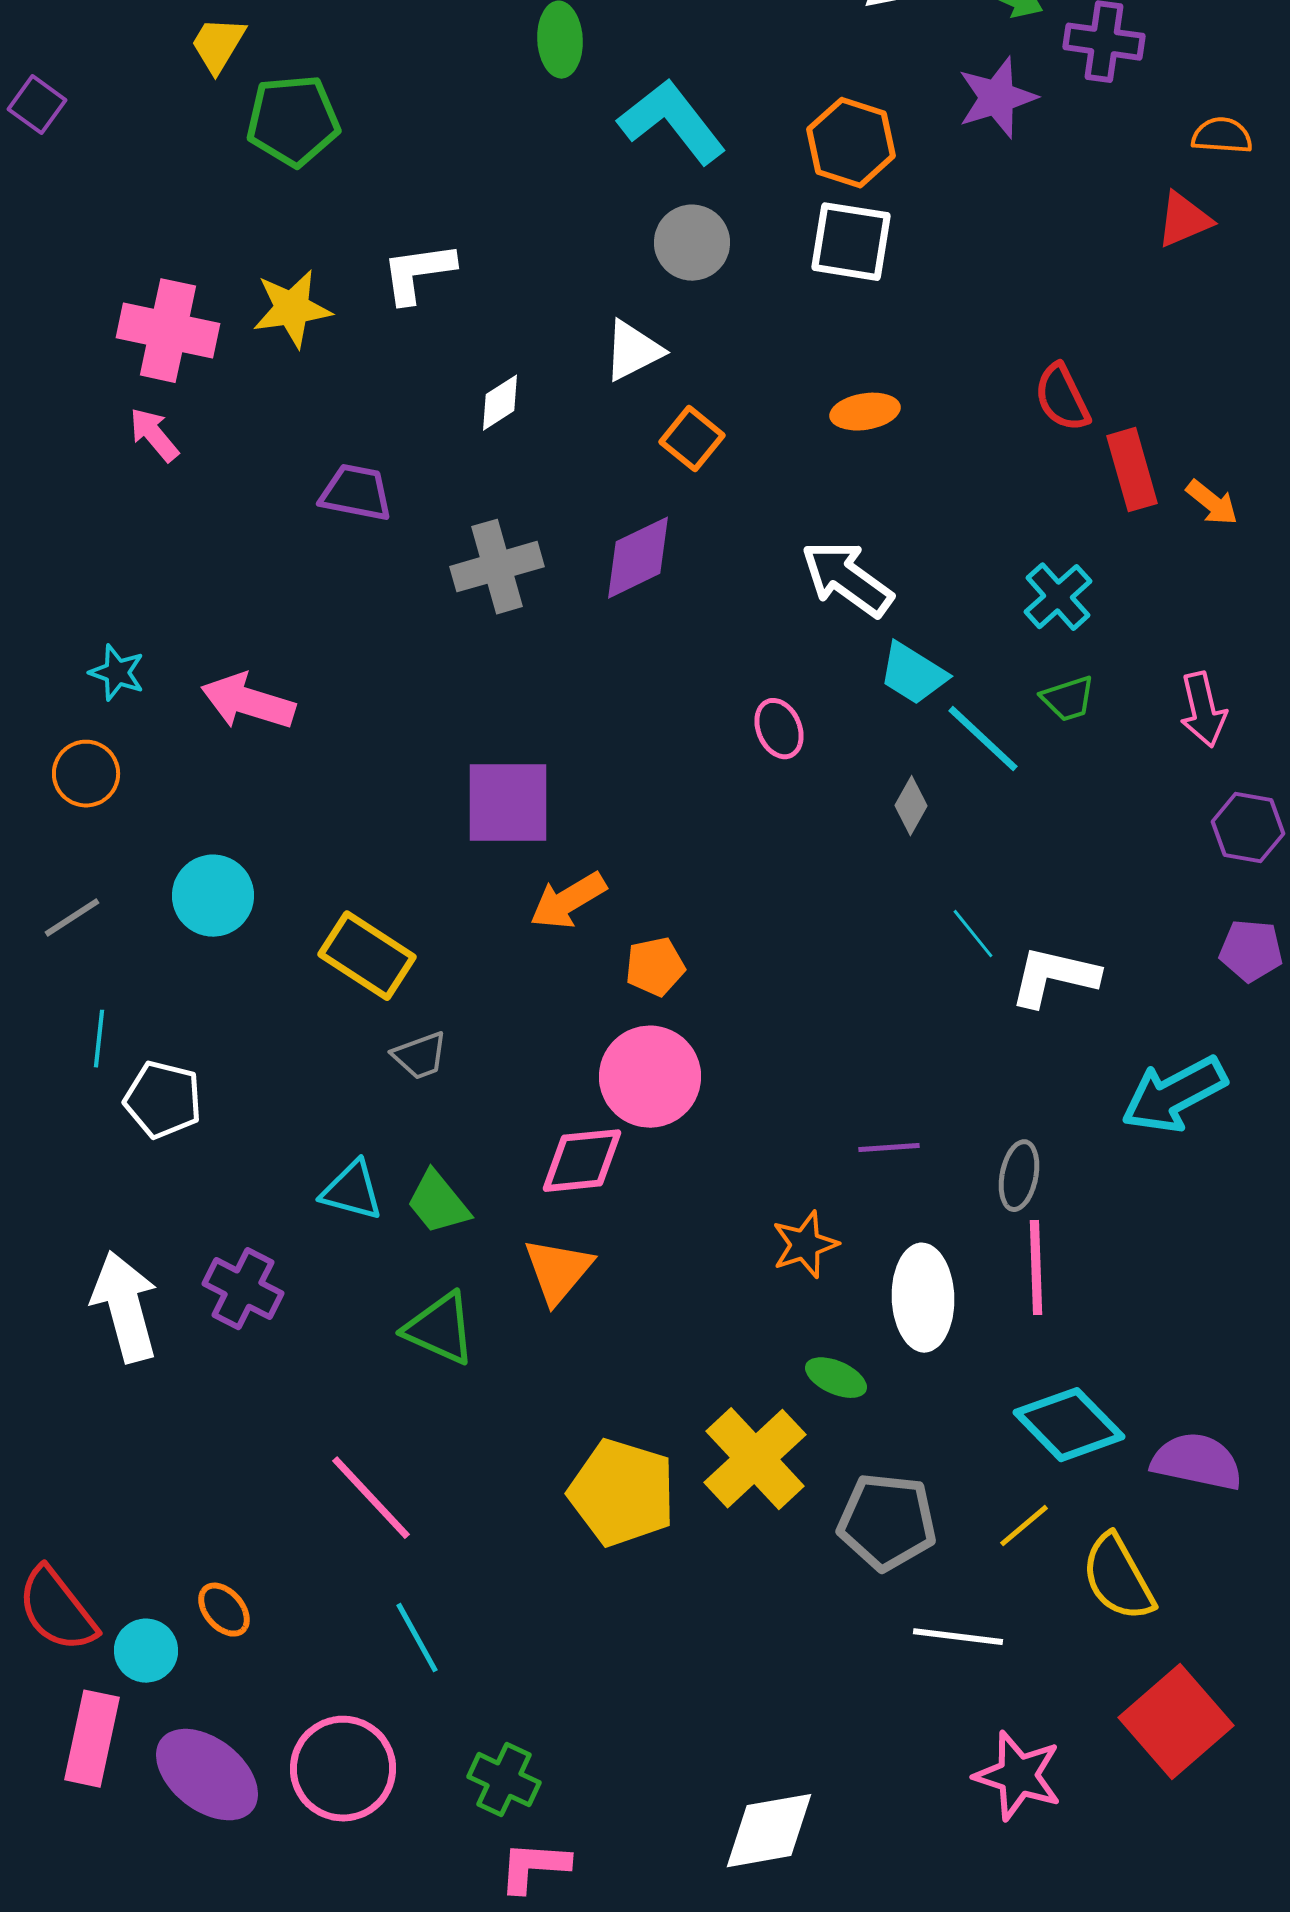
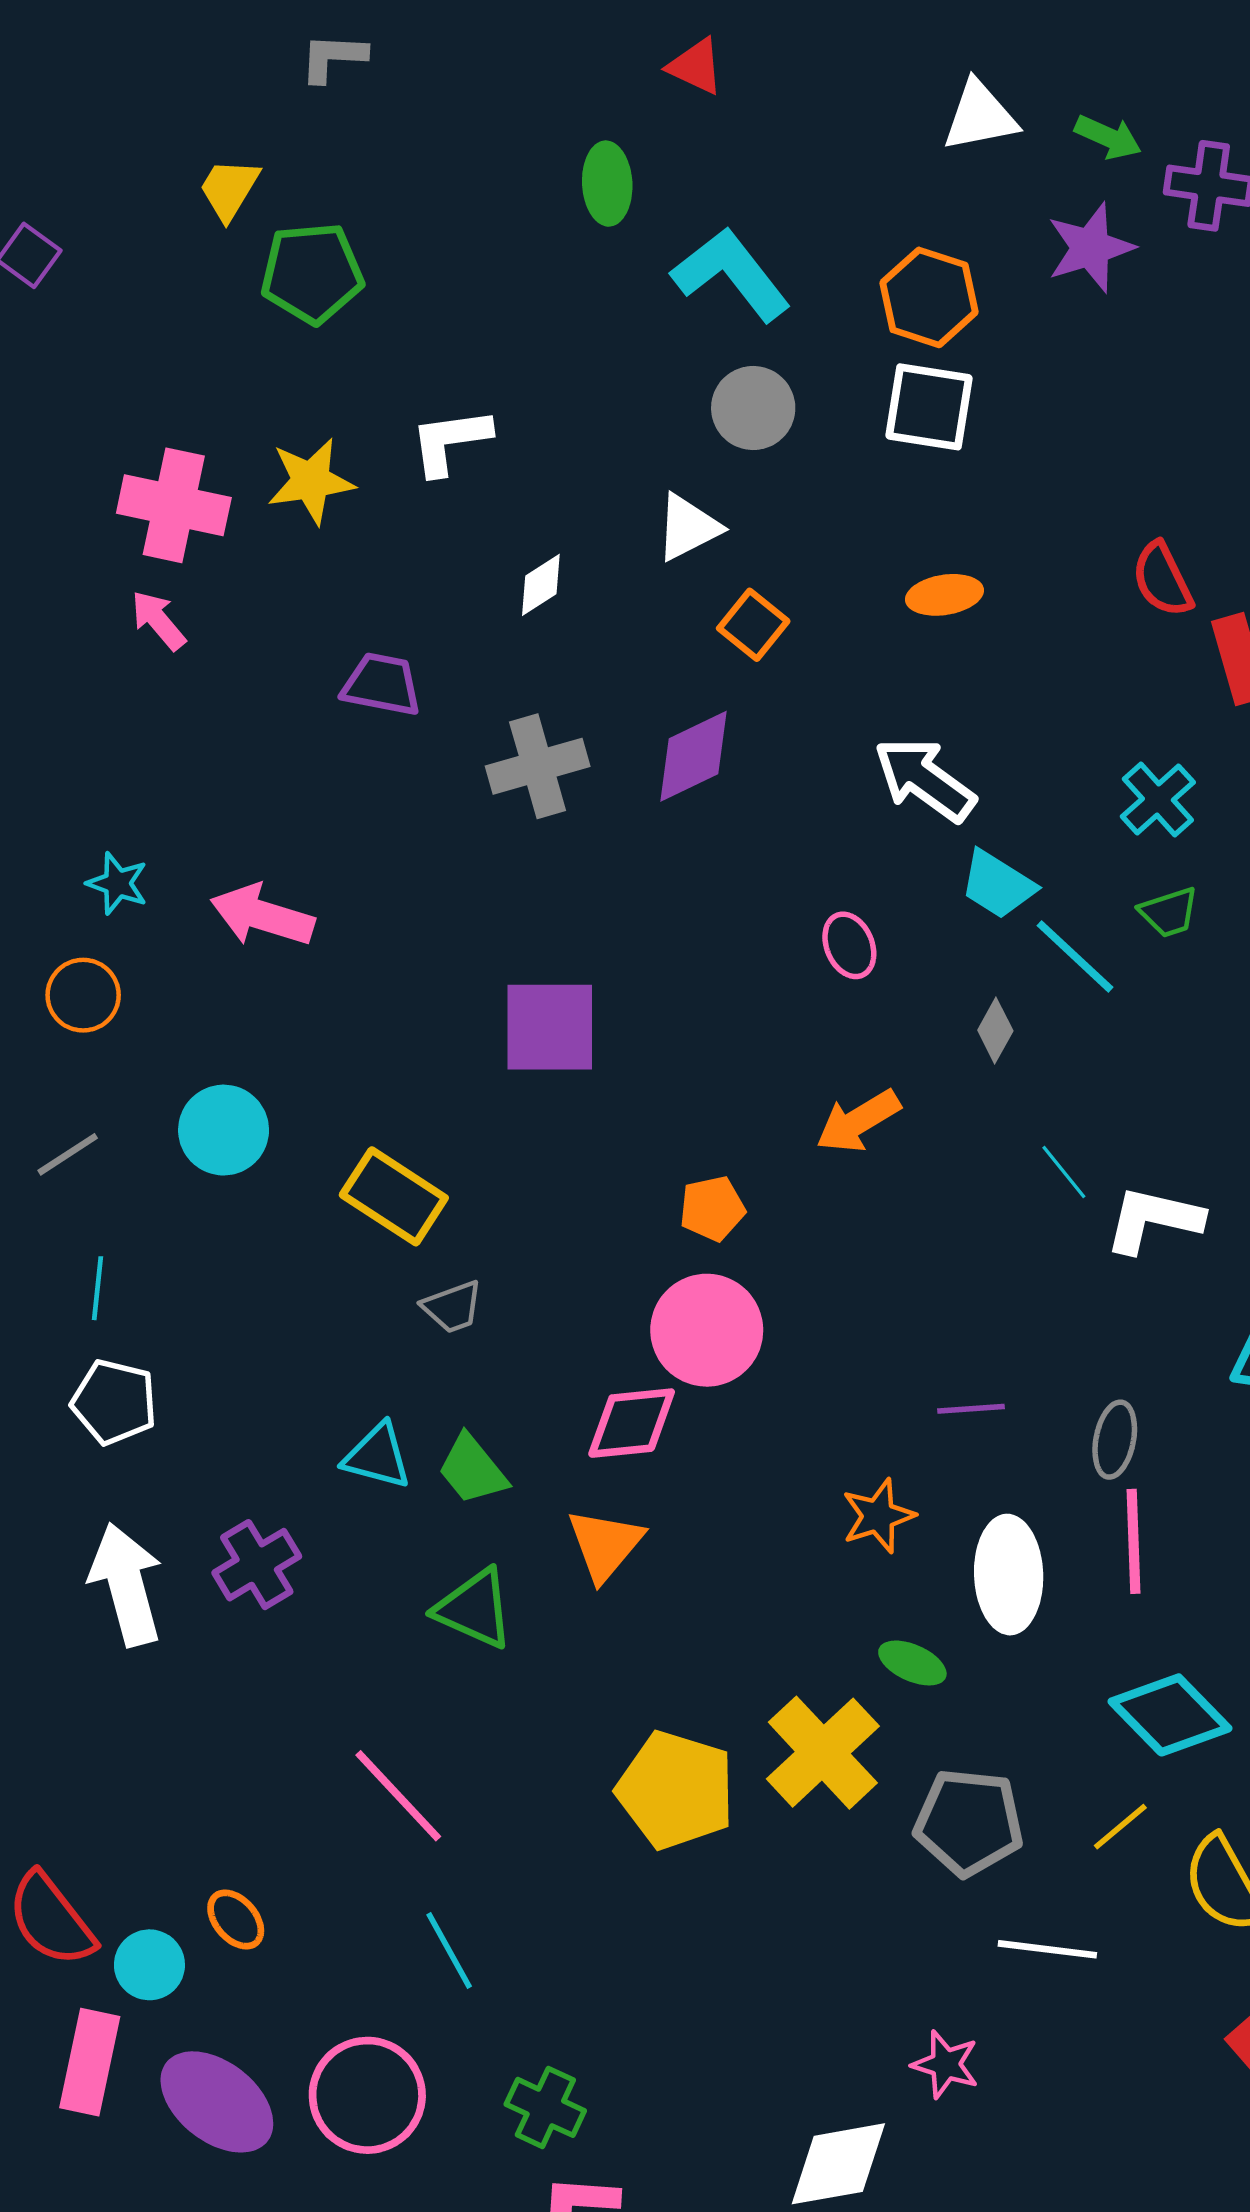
orange arrow: (568, 901) -> (858, 1121), moved
white pentagon: (163, 1100) -> (114, 1402), moved
purple cross: (243, 1289) -> (257, 1565), turned 32
pink star: (1018, 1776) -> (946, 2064), moved, size x0.7

